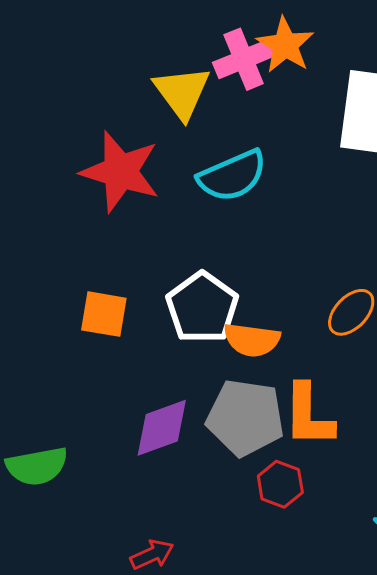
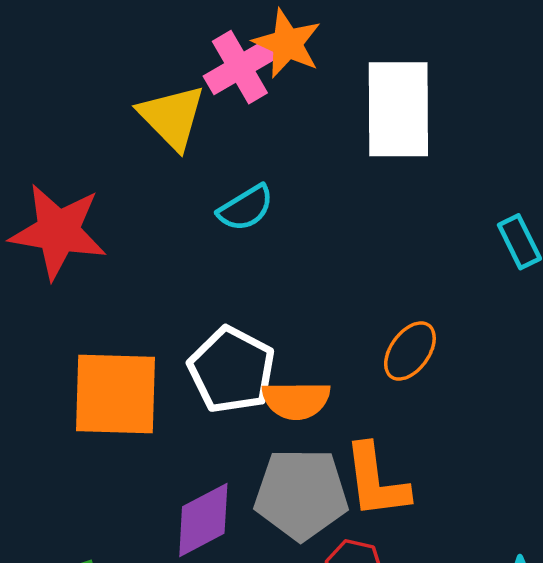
red star: (120, 172) -> (58, 231), moved
cyan semicircle: (232, 176) -> (246, 208), size x0.7
orange square: (104, 314) -> (116, 394), size x1.6

